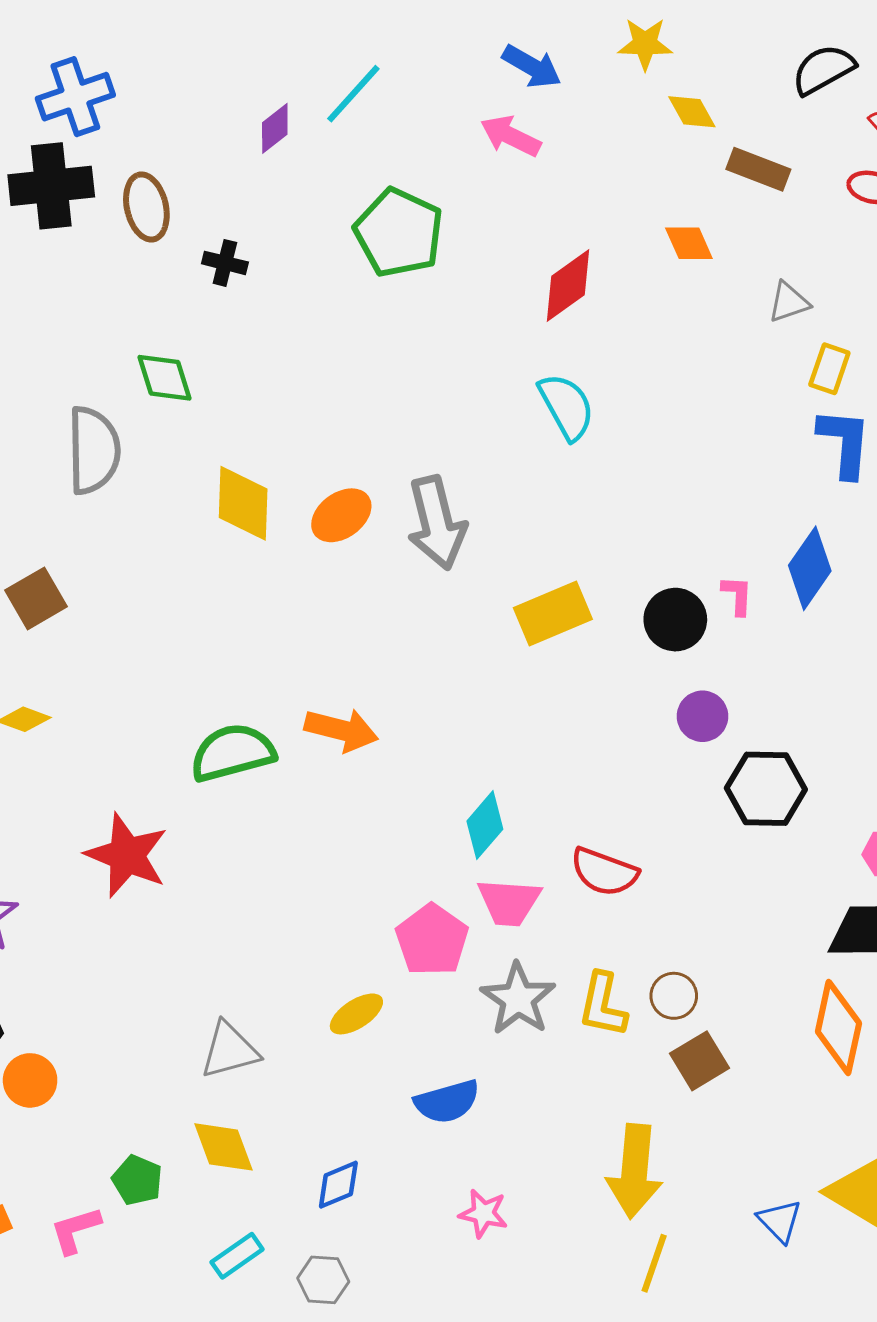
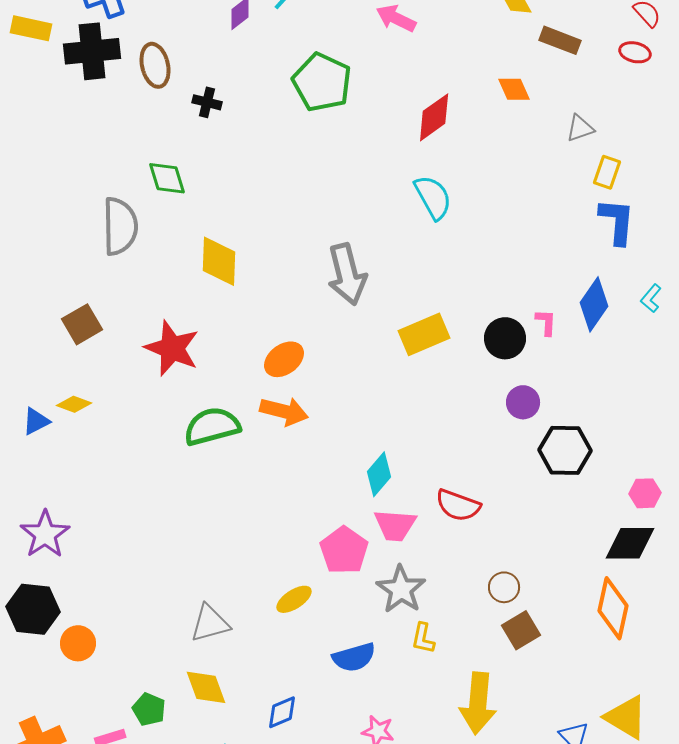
orange ellipse: (341, 515) -> (284, 359), moved
red star: (127, 855) -> (172, 348), moved
yellow L-shape: (603, 1005) -> (423, 638), moved, size x0.7

